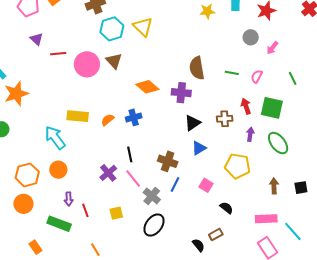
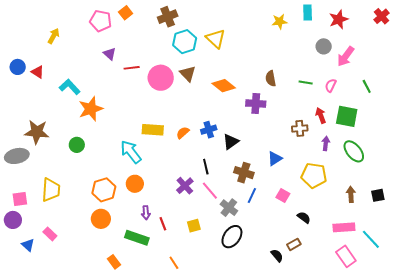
pink arrow: (272, 48) -> (346, 56), size x1.5
brown semicircle: (197, 68) -> (271, 79), size x0.7
orange diamond: (147, 87) -> (224, 86), moved
black triangle: (193, 123) -> (231, 142), moved

